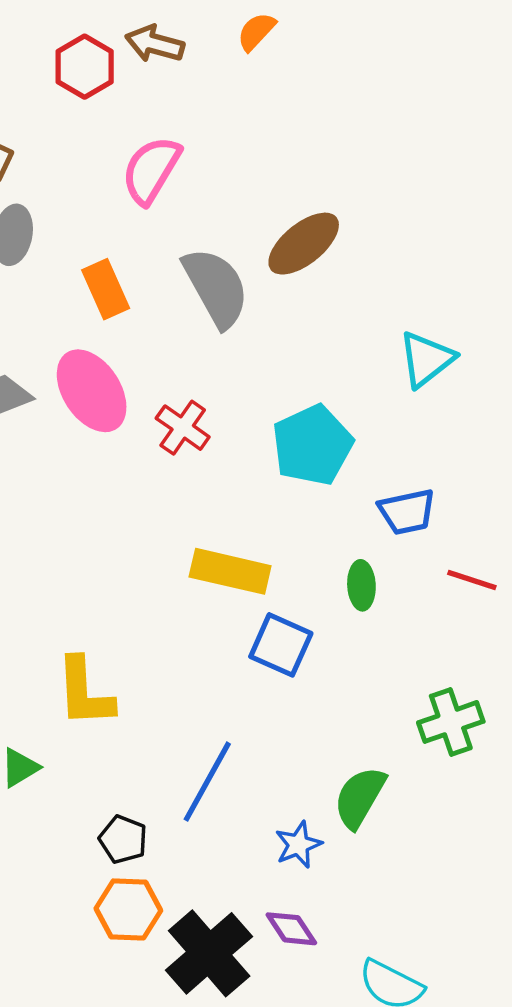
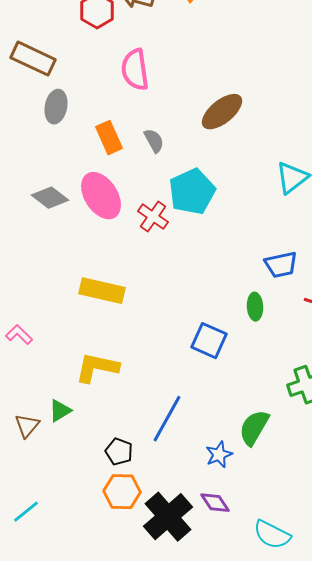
pink semicircle: (151, 170) -> (135, 70), turned -39
gray semicircle: (216, 287) -> (154, 141), moved, size x0.5
cyan pentagon: (312, 445) -> (192, 192), moved
yellow rectangle: (230, 571) -> (102, 291), moved
yellow L-shape: (85, 692) -> (97, 368), turned 105

